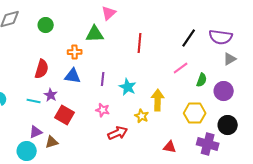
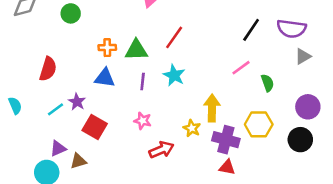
green triangle: (95, 34) -> (136, 50), moved
red line: (140, 43) -> (174, 37), moved, turned 30
red semicircle: (42, 69) -> (48, 69), moved
green semicircle: (202, 80) -> (267, 83), turned -40
cyan star: (128, 87) -> (174, 75), moved
purple circle: (224, 91) -> (308, 107), moved
cyan line: (34, 101) -> (56, 109), turned -48
purple cross: (208, 144) -> (226, 140), moved

